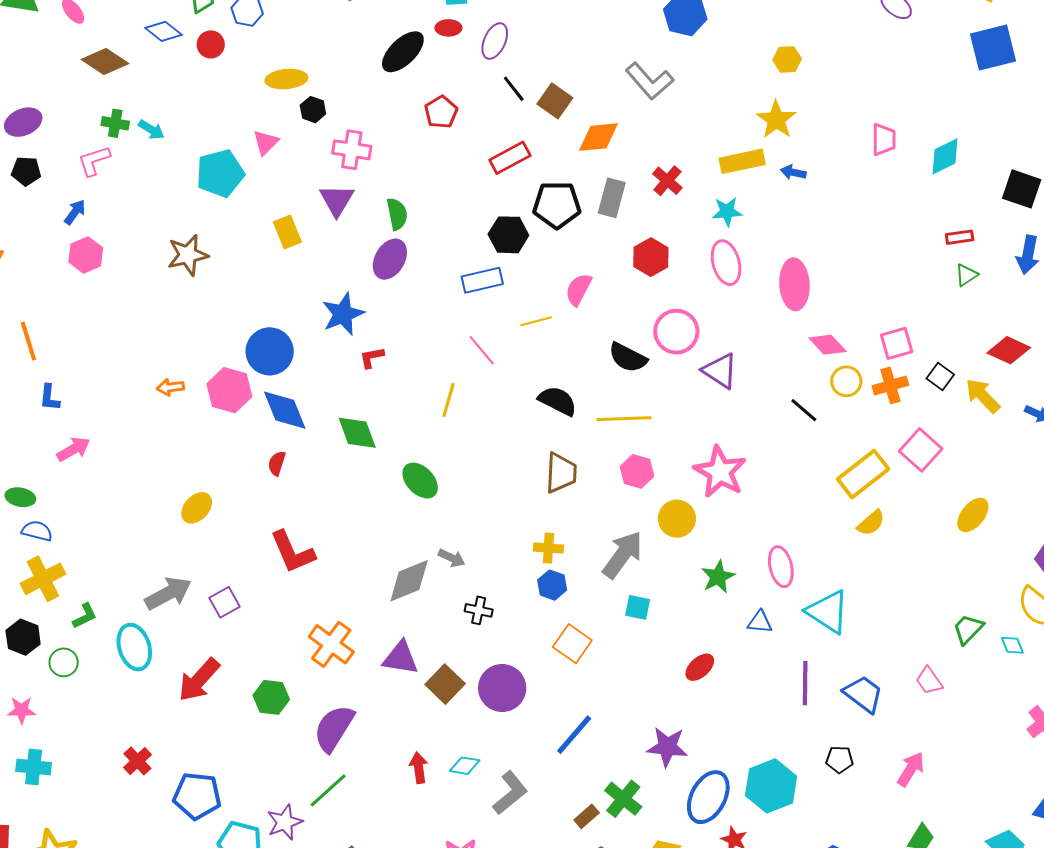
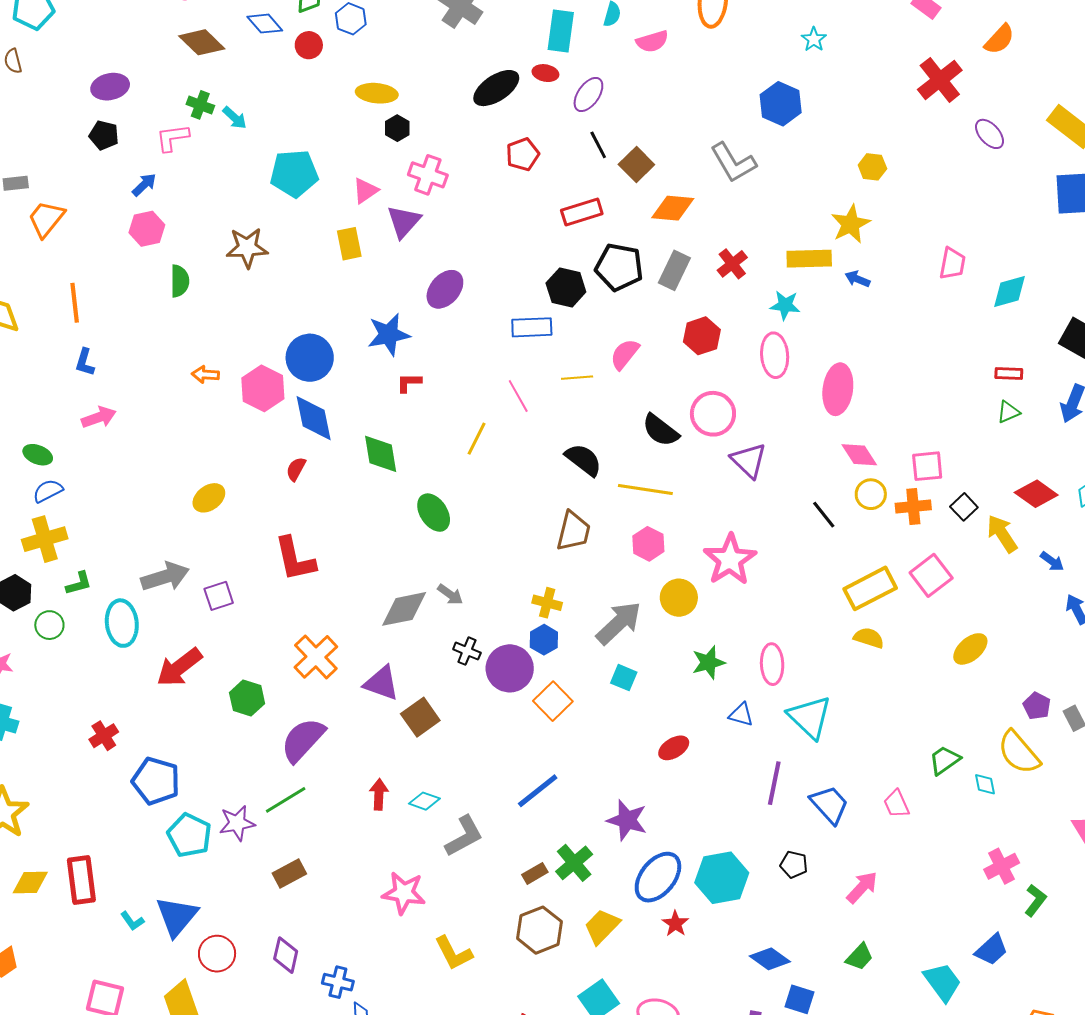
pink triangle: (266, 142) -> (365, 191), moved
green semicircle: (397, 214) -> (180, 281), moved
yellow semicircle: (871, 523) -> (869, 638), turned -132
blue semicircle: (37, 531) -> (48, 491), turned -52
purple circle: (502, 688) -> (510, 668), moved

